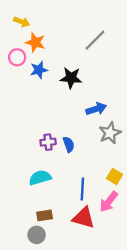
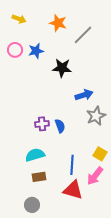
orange star: (35, 42) -> (58, 23), moved
blue star: (39, 70) -> (36, 51), moved
brown rectangle: (45, 215) -> (39, 177), moved

